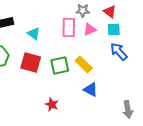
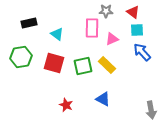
pink triangle: (90, 30) -> (112, 39), moved
blue triangle: (91, 90) -> (103, 99), moved
red star: (52, 104) -> (66, 105), moved

